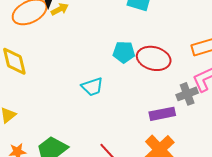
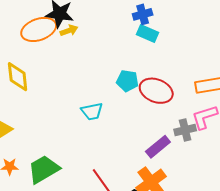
purple rectangle: (162, 114) -> (158, 147), turned -35

